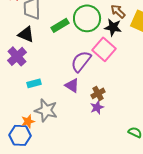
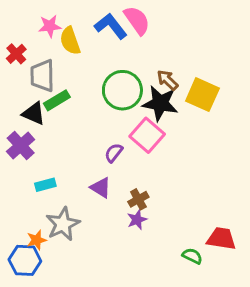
green rectangle: (60, 25) -> (57, 100), moved
black star: (113, 27) -> (160, 103), size x1.4
purple semicircle: (81, 61) -> (114, 153), size x0.6
gray star: (46, 110) -> (63, 224), turned 30

